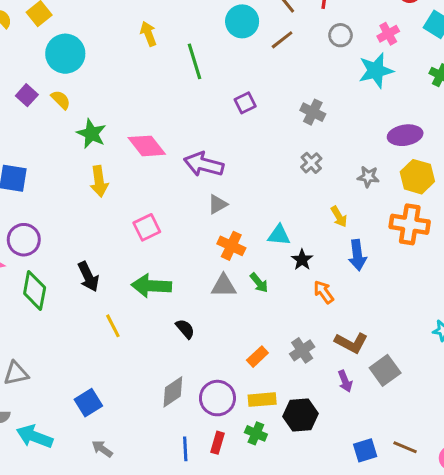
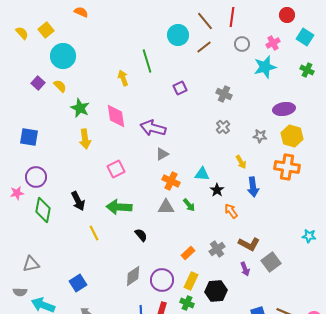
yellow arrow: (148, 34) -> (123, 78), moved
pink diamond: (147, 146) -> (116, 116), turned 30
yellow rectangle: (262, 400) -> (191, 281), turned -60

